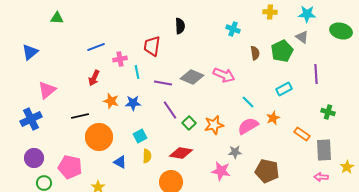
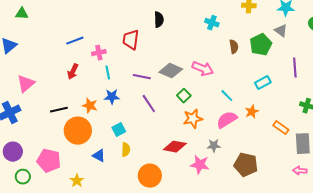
green triangle: (57, 18) -> (22, 14), moved
cyan line: (137, 72) -> (108, 73), moved
orange star: (111, 101) -> (90, 106), moved
green square: (189, 123) -> (184, 96), moved
red diamond: (181, 153) -> (175, 147), moved

